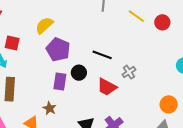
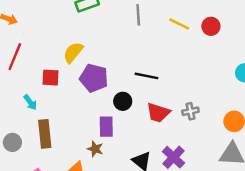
red square: (12, 43) -> (50, 78), moved
gray cross: (129, 72) -> (190, 111), moved, turned 32
purple rectangle: (60, 81) -> (106, 127), moved

